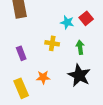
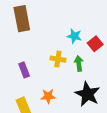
red square: (86, 18) -> (95, 44), moved
green arrow: (80, 47) -> (79, 63), moved

